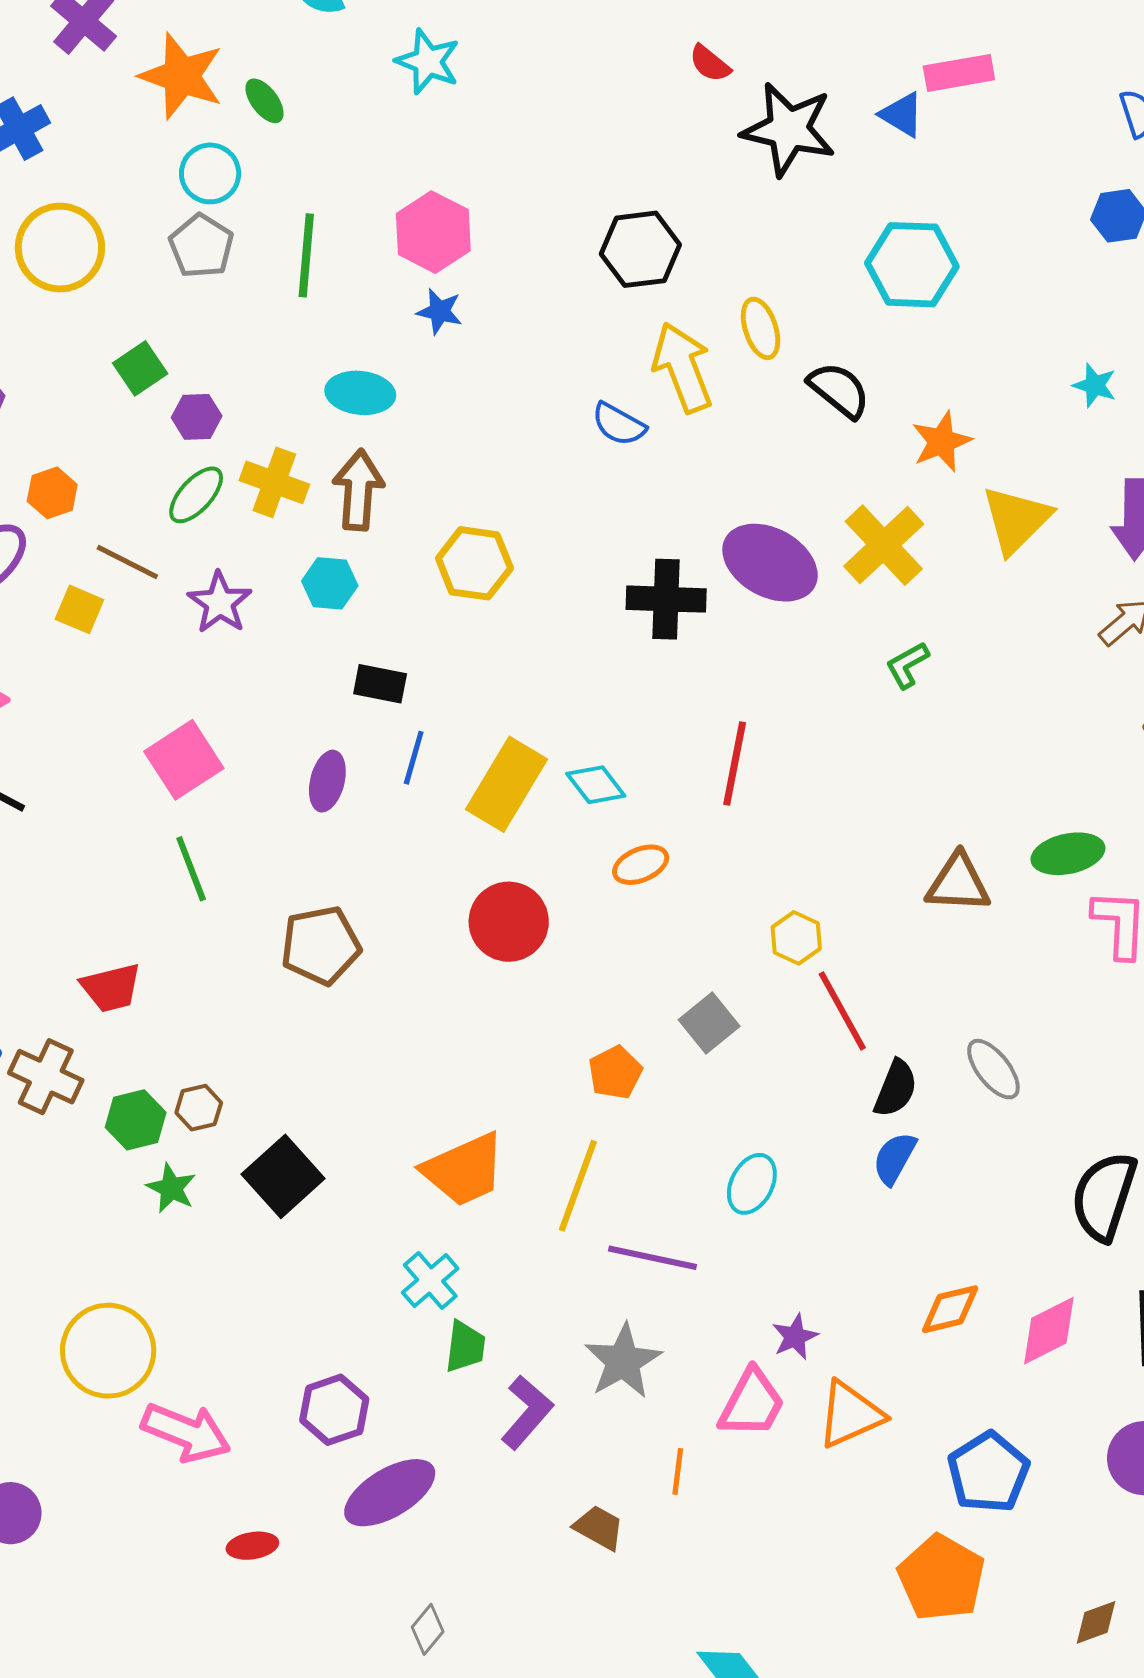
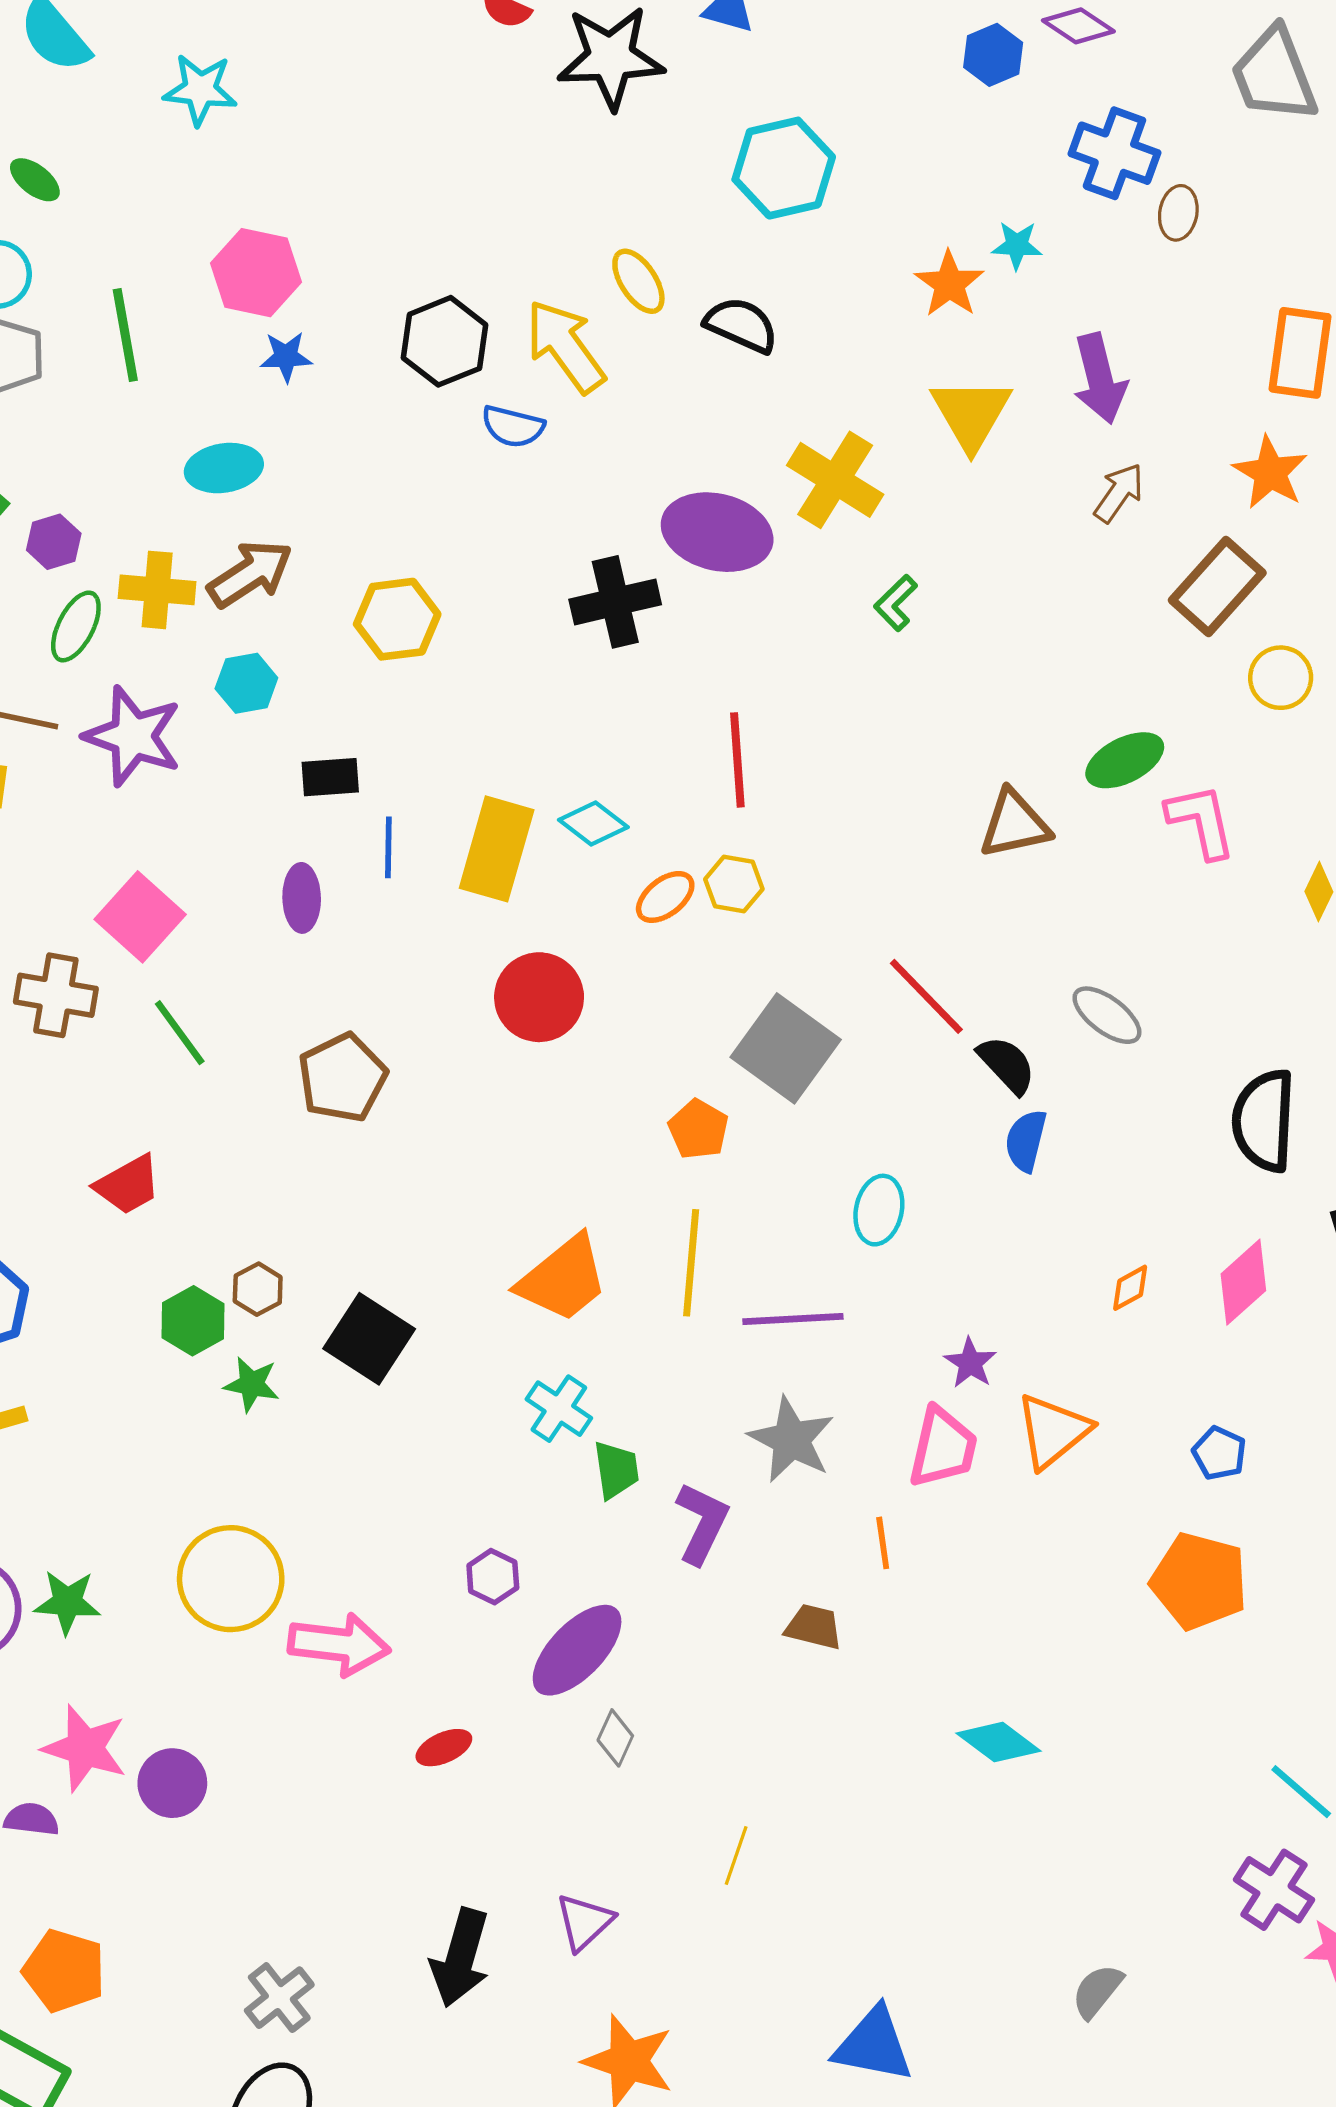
black hexagon: (640, 249) -> (444, 341), moved
orange star: (942, 442) -> (949, 284), moved
brown arrow: (358, 490) -> (250, 574), turned 68
purple star: (220, 603) -> (133, 736), size x1.4
yellow hexagon: (796, 938) -> (734, 884), moved
gray square: (709, 1023) -> (786, 1048), size x1.6
brown cross: (46, 1077) -> (56, 995), moved
black semicircle: (896, 1088) -> (1007, 1065), turned -50
orange diamond: (950, 1309) -> (1130, 1288), size x0.7
purple hexagon: (334, 1410) -> (493, 1577), size x0.7
blue pentagon: (988, 1472) -> (1219, 1453), size x0.6
gray diamond: (428, 1629) -> (615, 1738), moved

